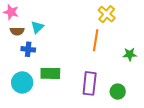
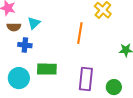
orange line: (96, 40) -> (80, 33), moved

